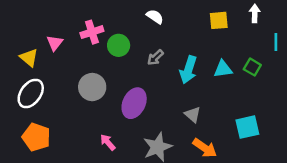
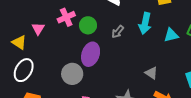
cyan arrow: (188, 70) -> (145, 23), moved
gray circle: (92, 87) -> (72, 74), moved
purple ellipse: (134, 103) -> (91, 54), moved

